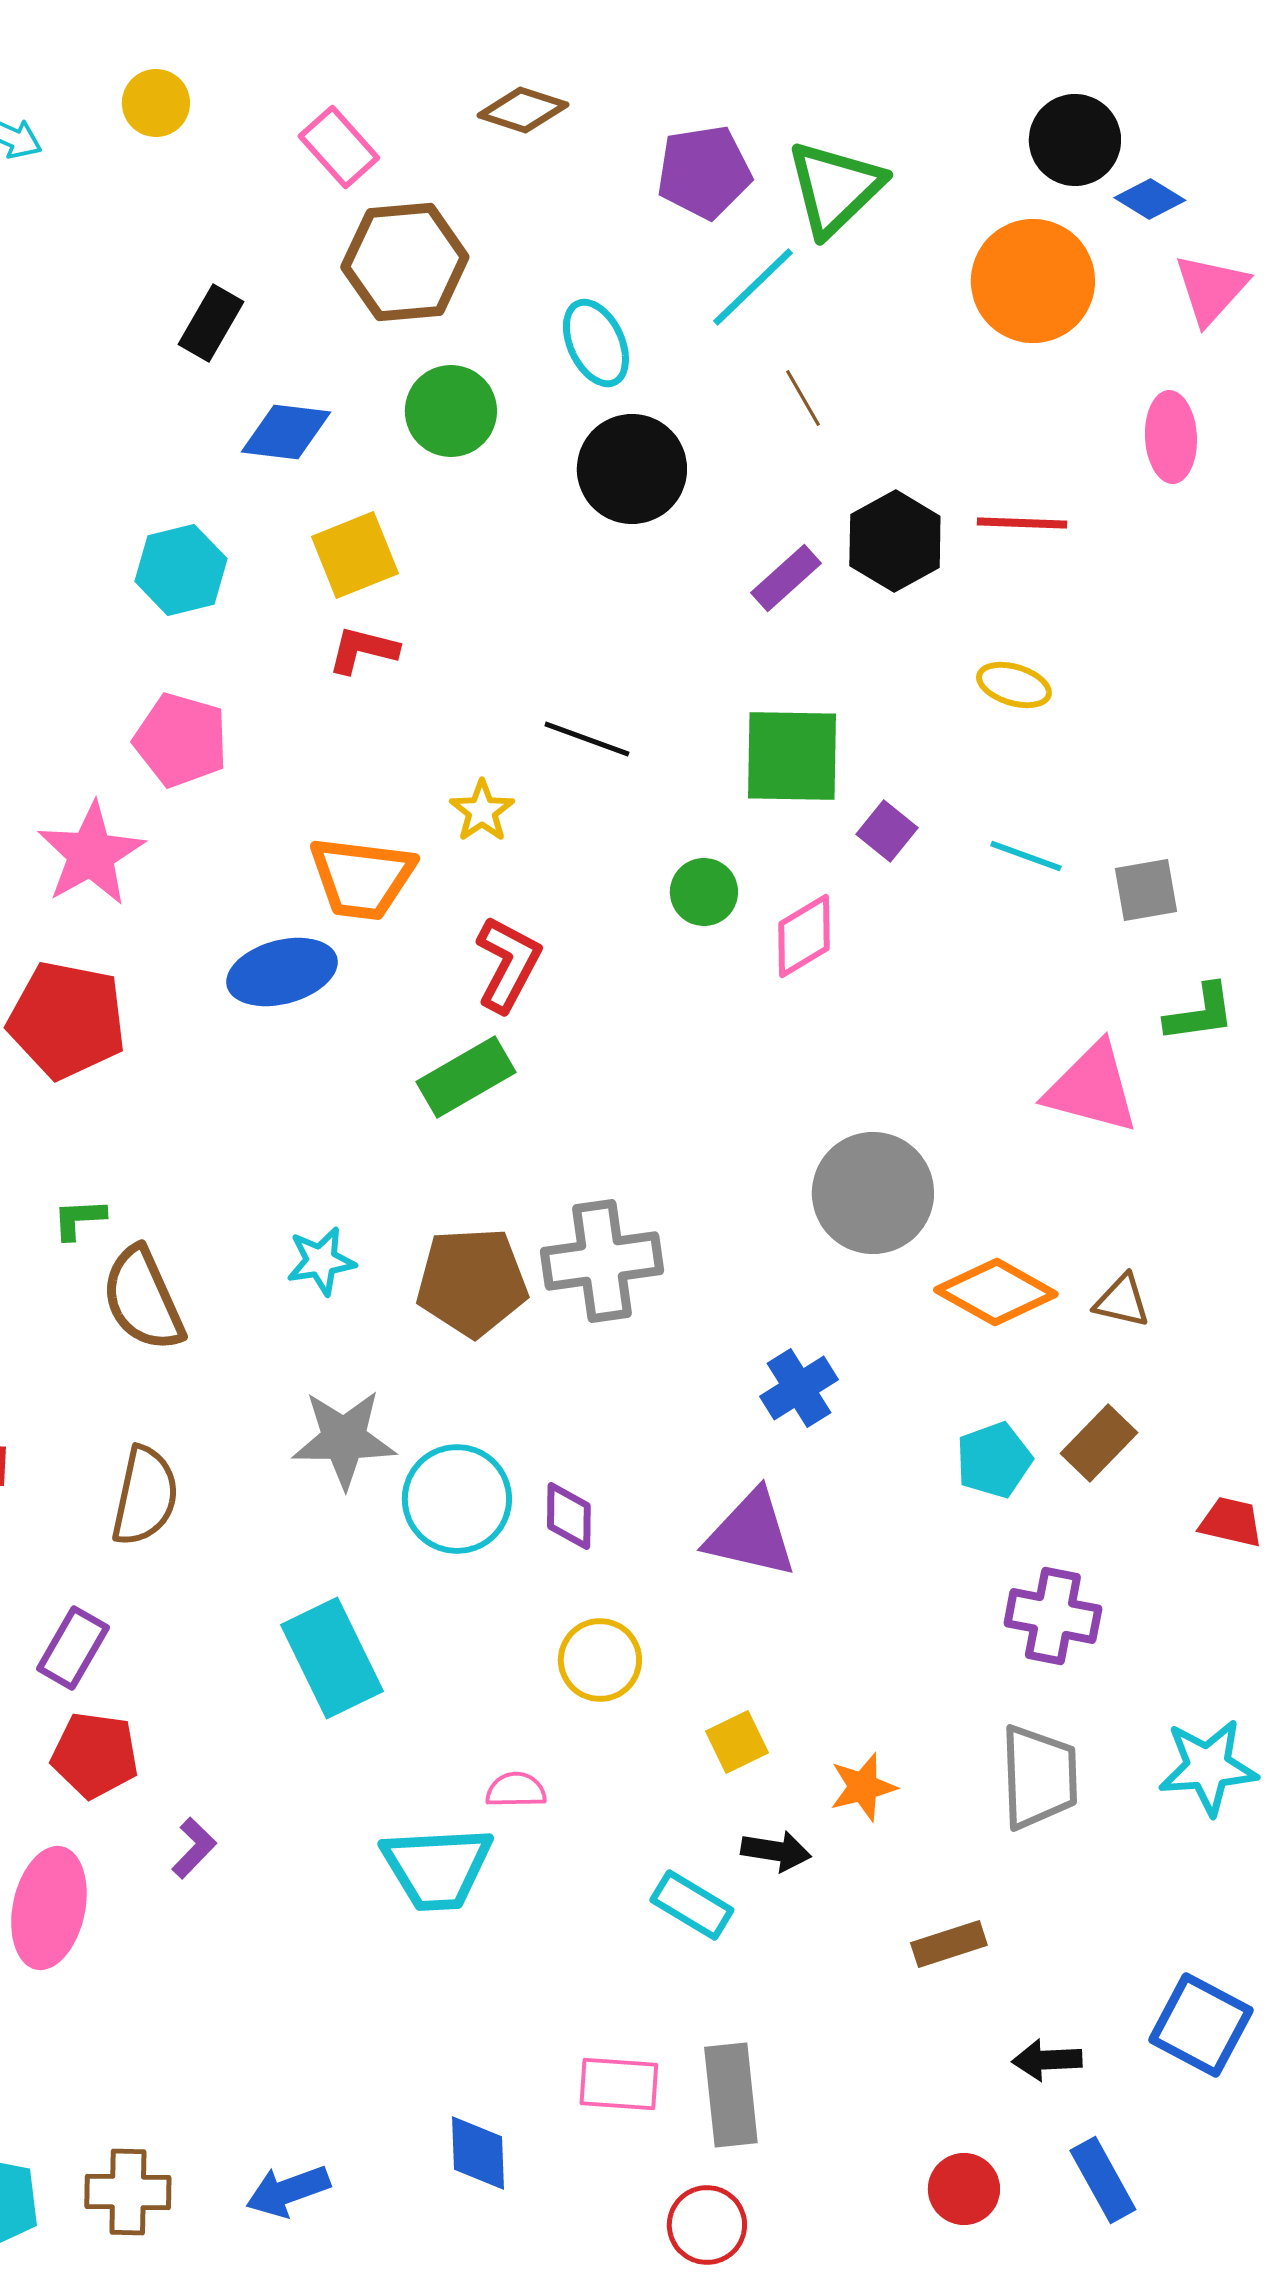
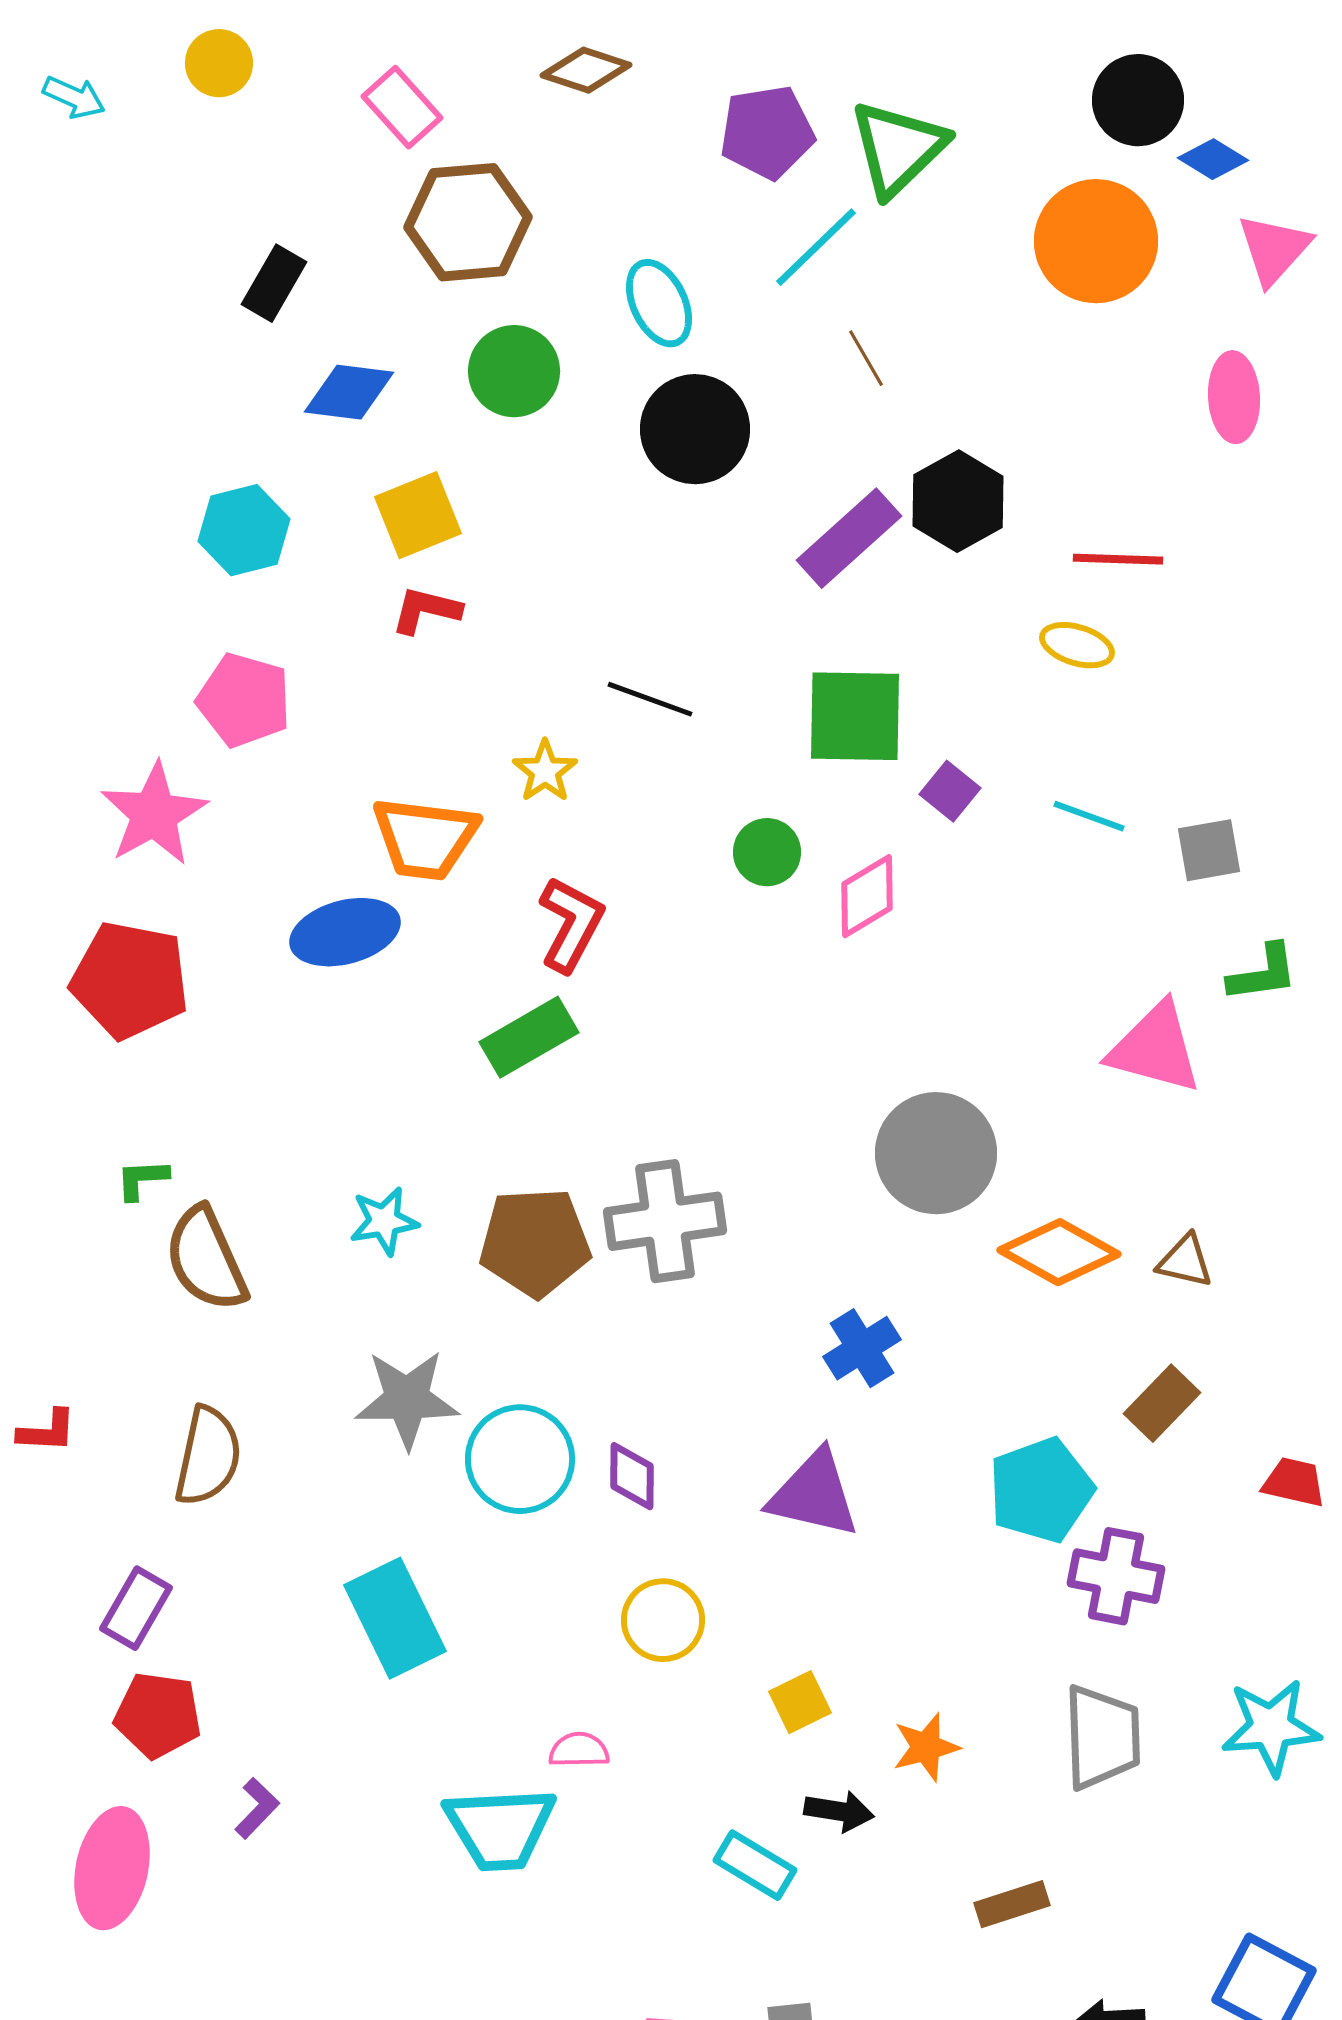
red line: (1022, 523) -> (1118, 559), moved
purple rectangle: (786, 578) -> (849, 538), size x1.5
cyan pentagon: (994, 1460) -> (1041, 1490), moved, size x1.4

